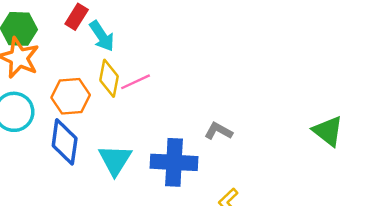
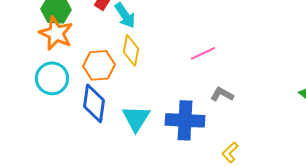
pink line: (136, 82) -> (203, 53), moved

